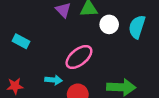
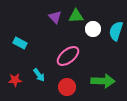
cyan arrow: (54, 80) -> (39, 75), moved, turned 48

